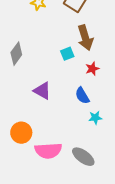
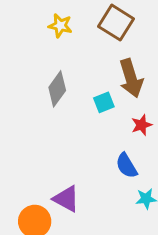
gray diamond: (16, 54) -> (57, 89), moved
purple triangle: (42, 91) -> (66, 199), moved

